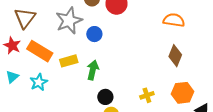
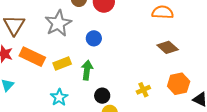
blue circle: (94, 34) -> (94, 38), moved
brown diamond: (175, 56) -> (168, 47), turned -65
cyan star: (39, 82) -> (59, 97), moved

